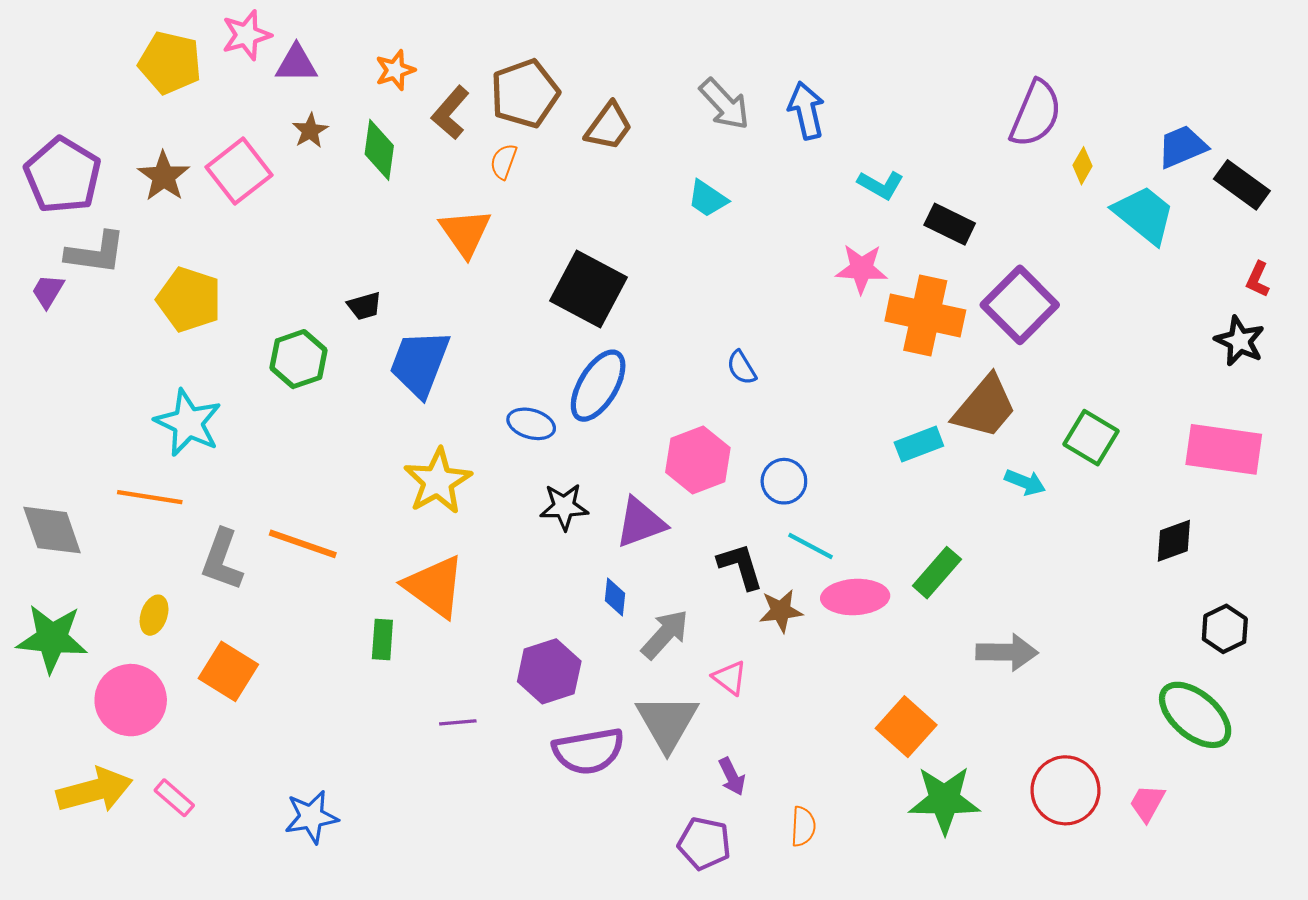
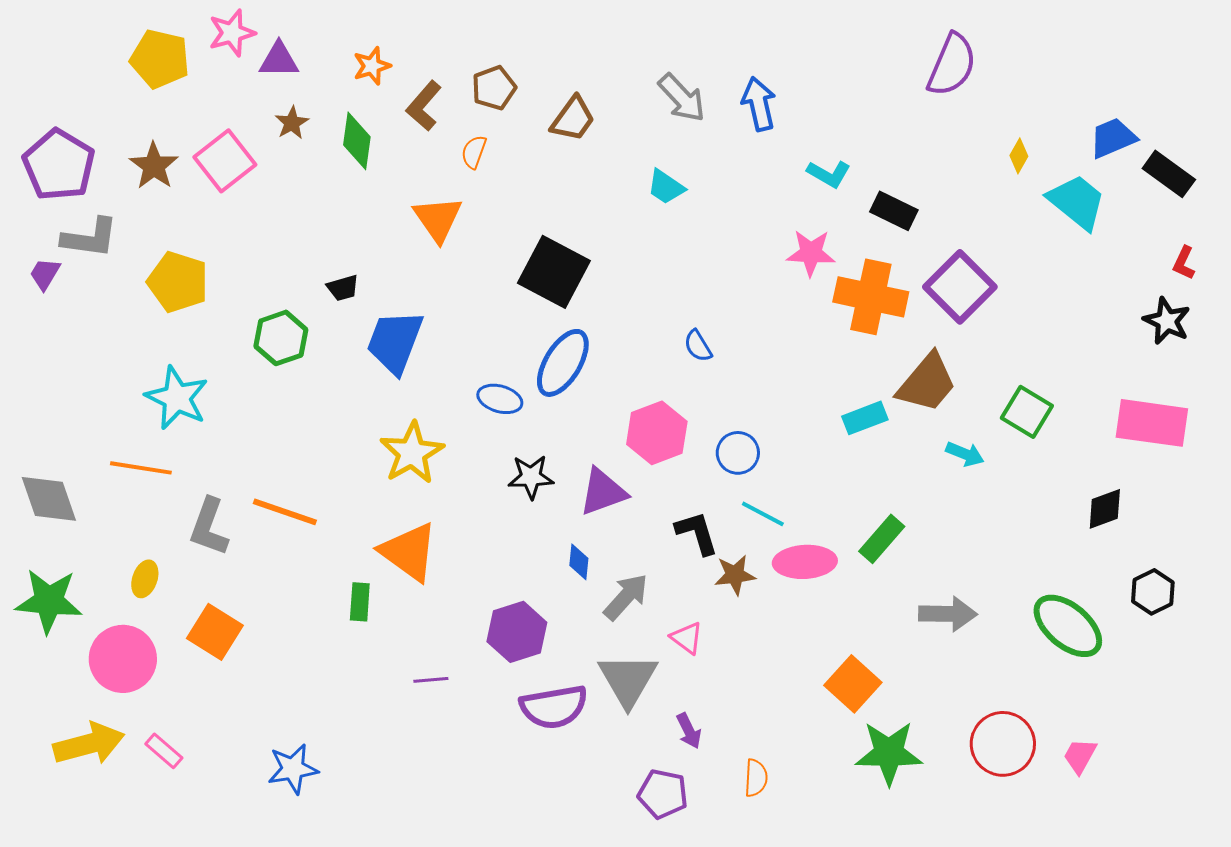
brown pentagon: (525, 93) -> (494, 88), size x0.7
purple semicircle: (1036, 114) -> (952, 65), moved
green ellipse: (1195, 715) -> (1068, 626), moved

